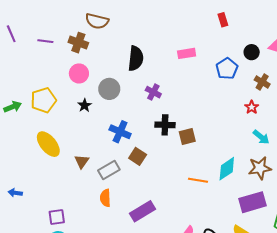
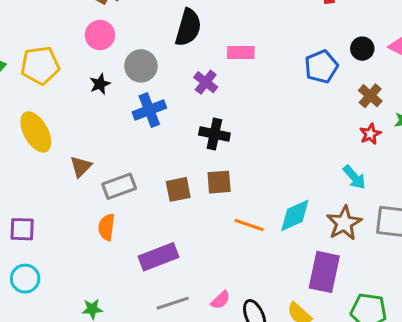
pink rectangle: (187, 53) -> (241, 53), moved
red star: (252, 107) -> (370, 134), moved
blue cross: (120, 132) -> (149, 110), moved, turned 35
brown square: (187, 136) -> (219, 182), moved
brown square: (138, 156) -> (178, 189), moved, turned 36
brown star: (260, 168) -> (344, 223), turned -30
purple rectangle: (252, 202) -> (324, 272), turned -72
purple square: (57, 217) -> (22, 229), moved

